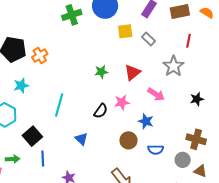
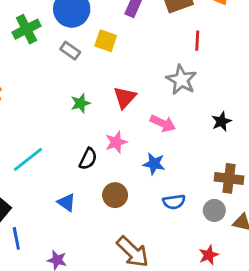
yellow square: (125, 31) -> (106, 41), turned 35
gray rectangle: (148, 39) -> (70, 51), moved
cyan line: (59, 105) -> (28, 159), turned 45
brown circle: (128, 140) -> (115, 195), moved

